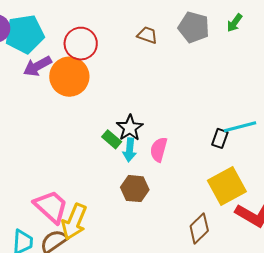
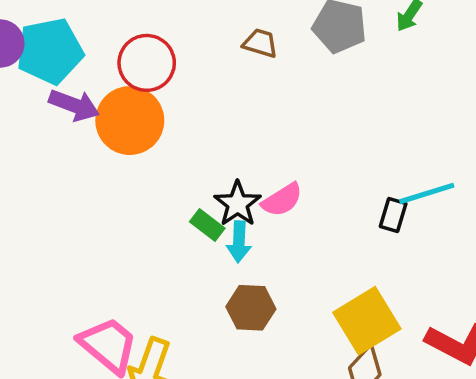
purple arrow: (37, 66) -> (74, 105), turned -128
pink semicircle: (159, 150) -> (282, 200), moved, turned -135
yellow square: (227, 186) -> (367, 321), moved

